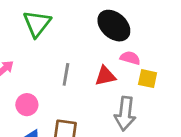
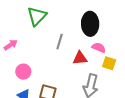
black ellipse: (114, 26) -> (90, 24), turned 40
gray line: (66, 74) -> (60, 42), moved

